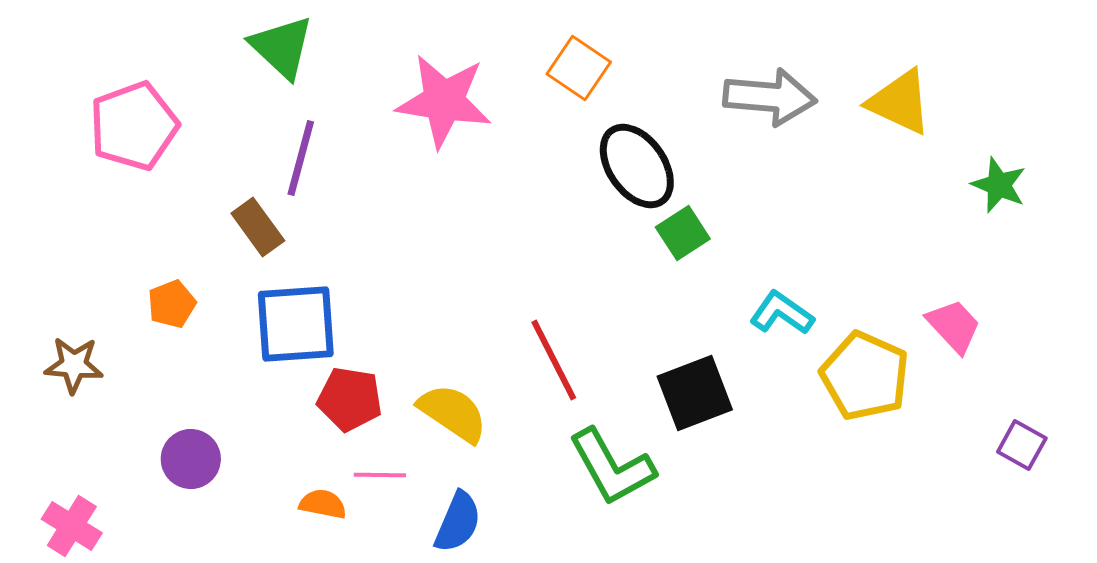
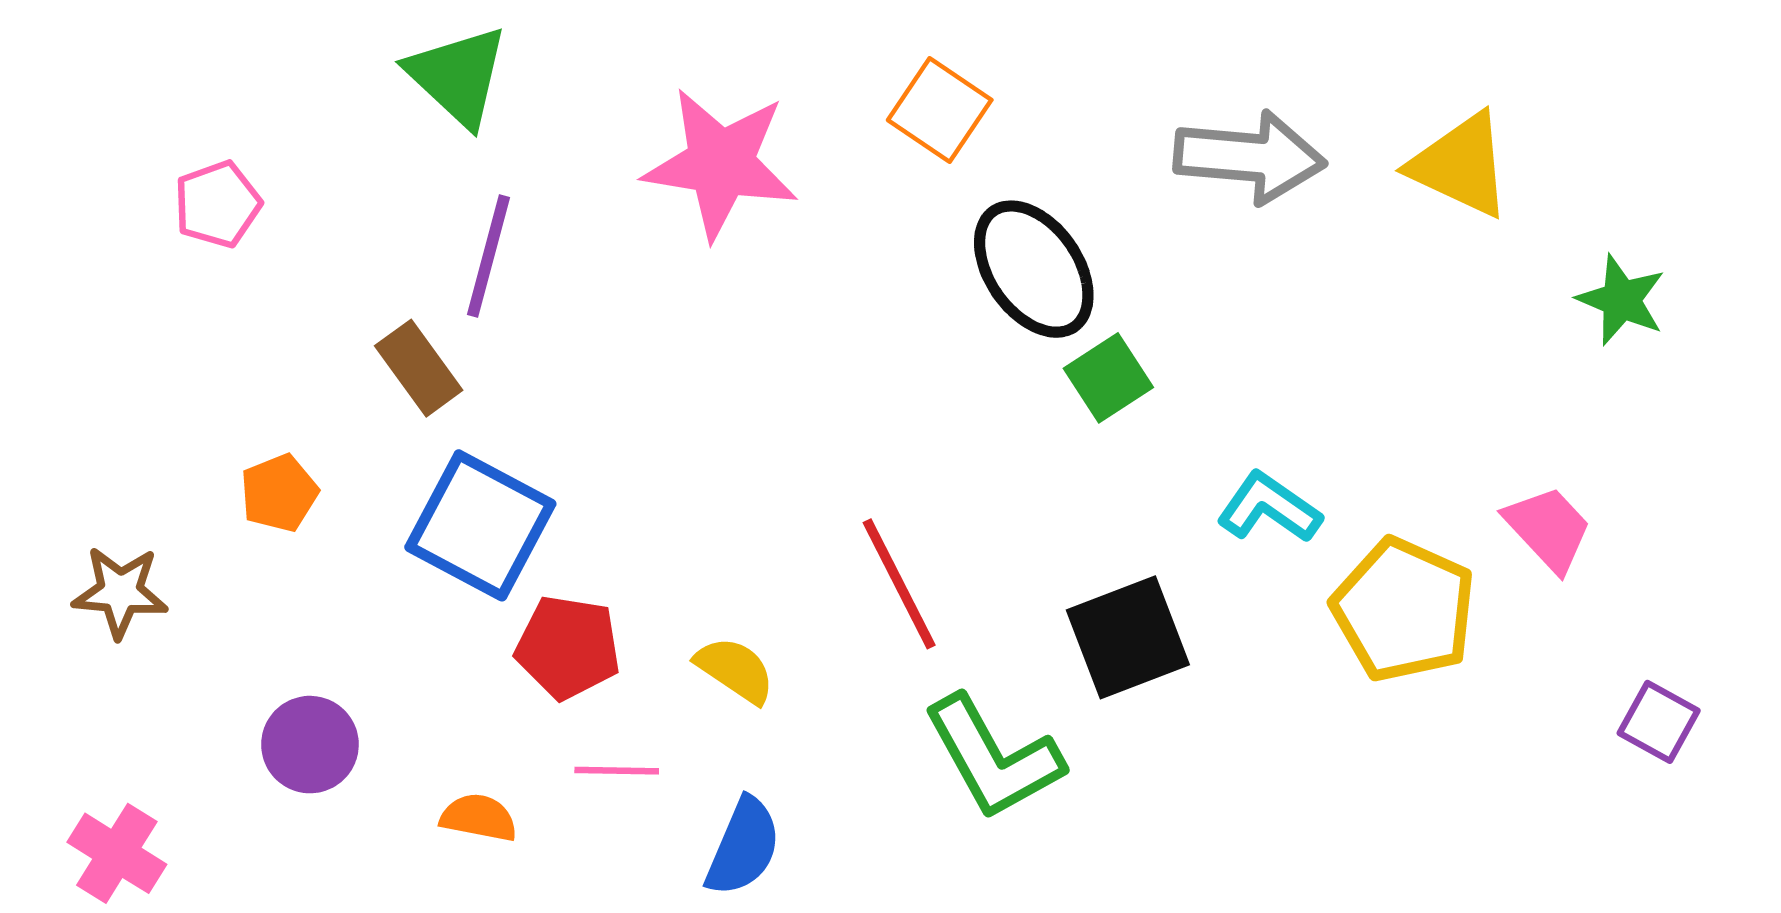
pink pentagon: (134, 126) -> (217, 204), size x0.6
blue square: (296, 324) -> (480, 525), turned 32
yellow semicircle: (453, 413) -> (735, 670), size x0.7
orange semicircle: (323, 504) -> (479, 818), moved

